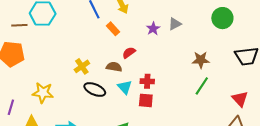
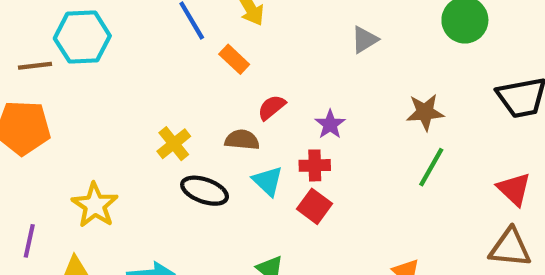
purple star: (153, 29) -> (330, 124), moved
yellow star: (43, 93) -> (95, 205), turned 30
red square: (146, 100) -> (314, 206), turned 35

